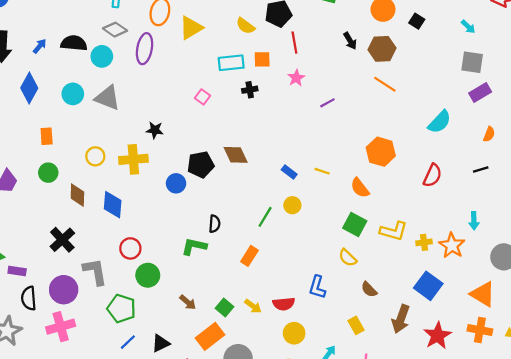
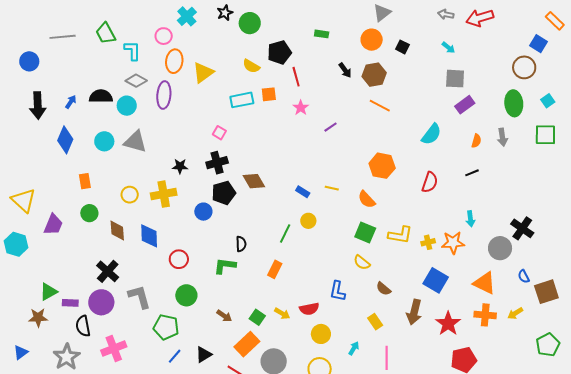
black cross: (250, 90) -> (217, 163), moved, size x1.5
orange star: (452, 245) -> (453, 243), turned -30
red circle: (130, 248) -> (179, 259), moved
purple circle: (64, 290) -> (101, 302), moved

